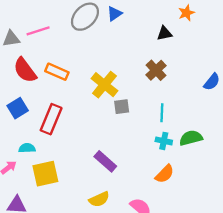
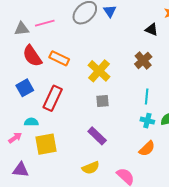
blue triangle: (114, 14) -> (110, 11), turned -32
black triangle: (165, 33) -> (152, 30), turned 32
gray square: (122, 107) -> (103, 101), moved

